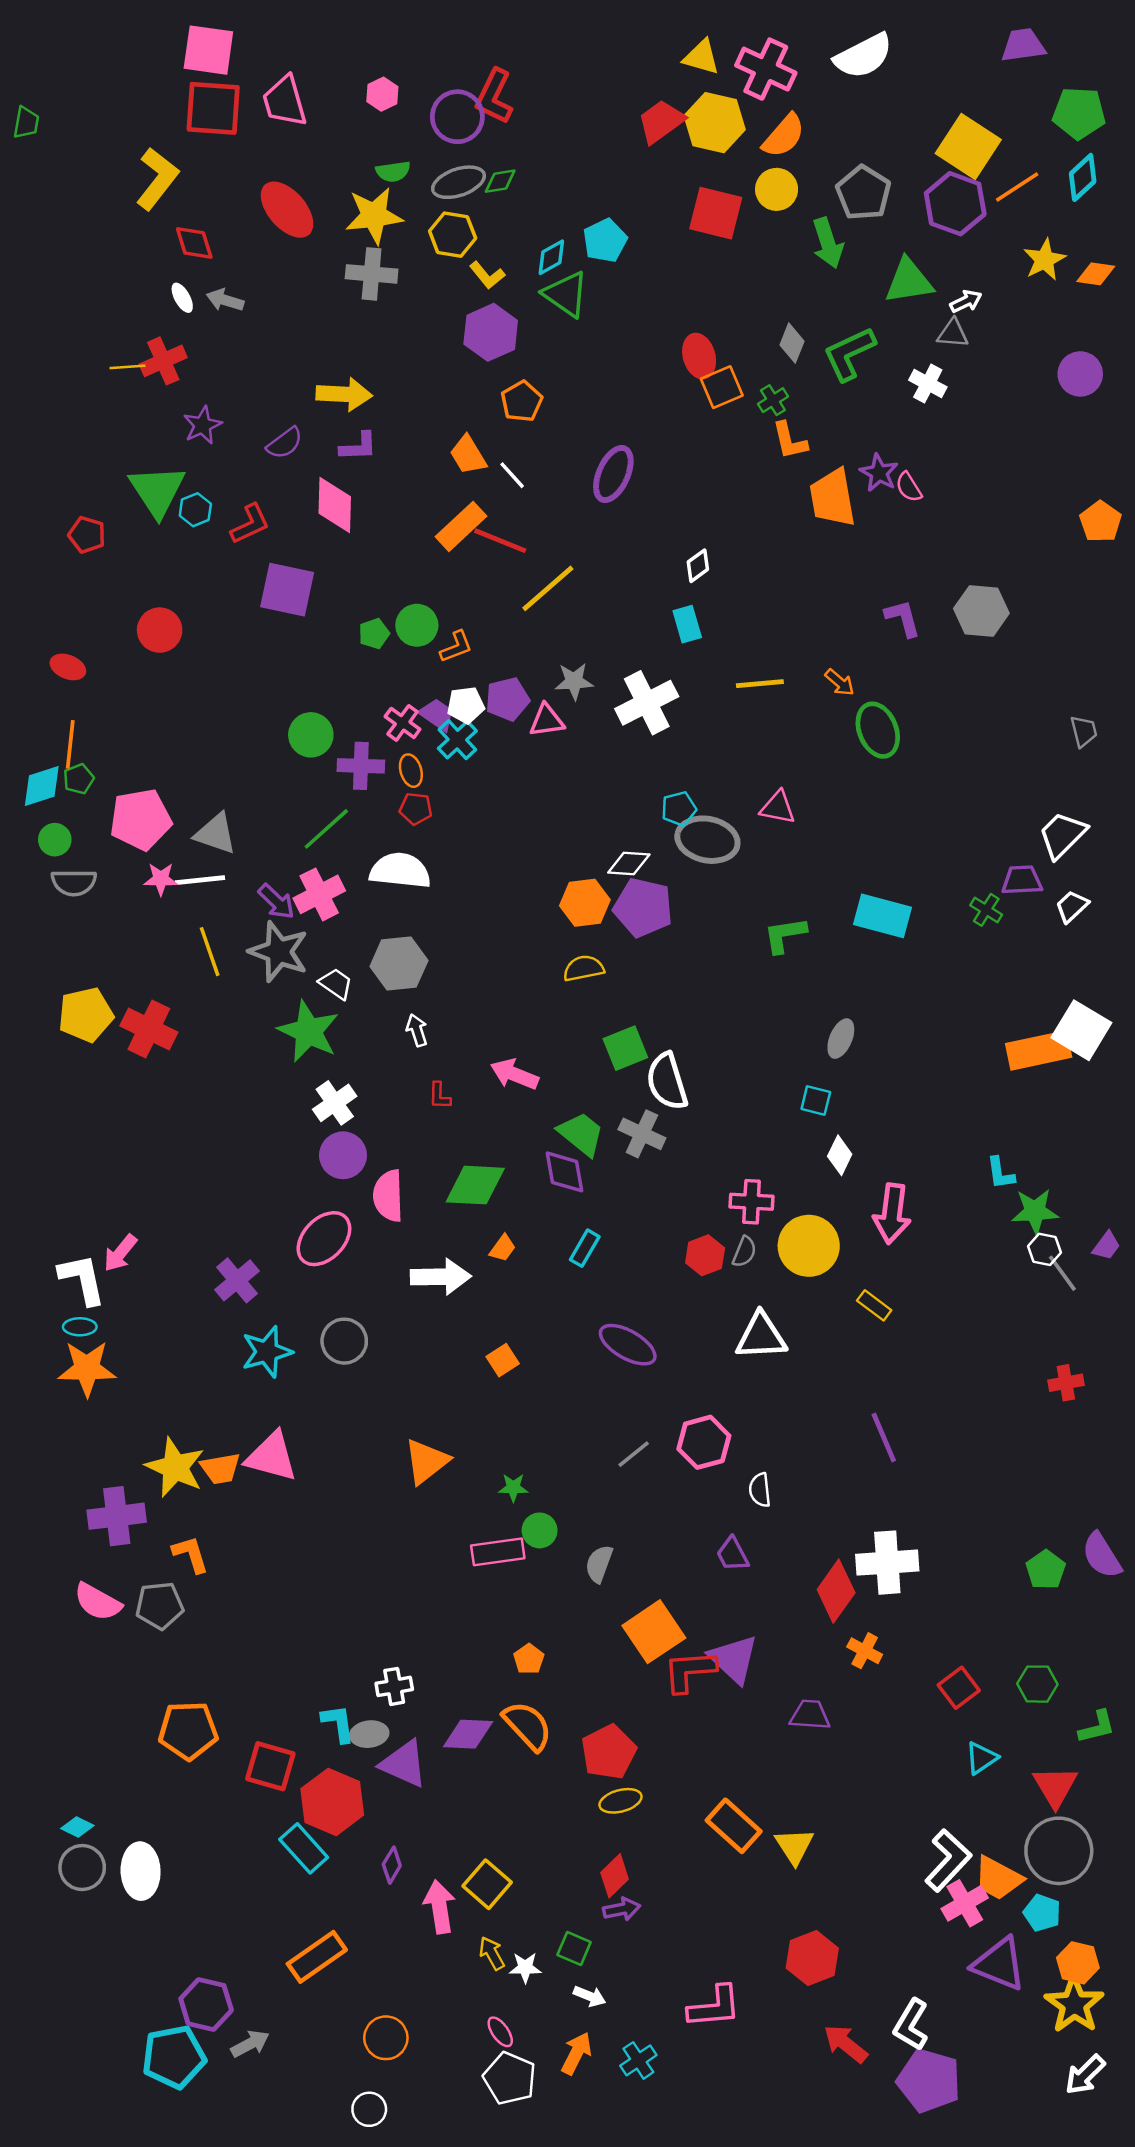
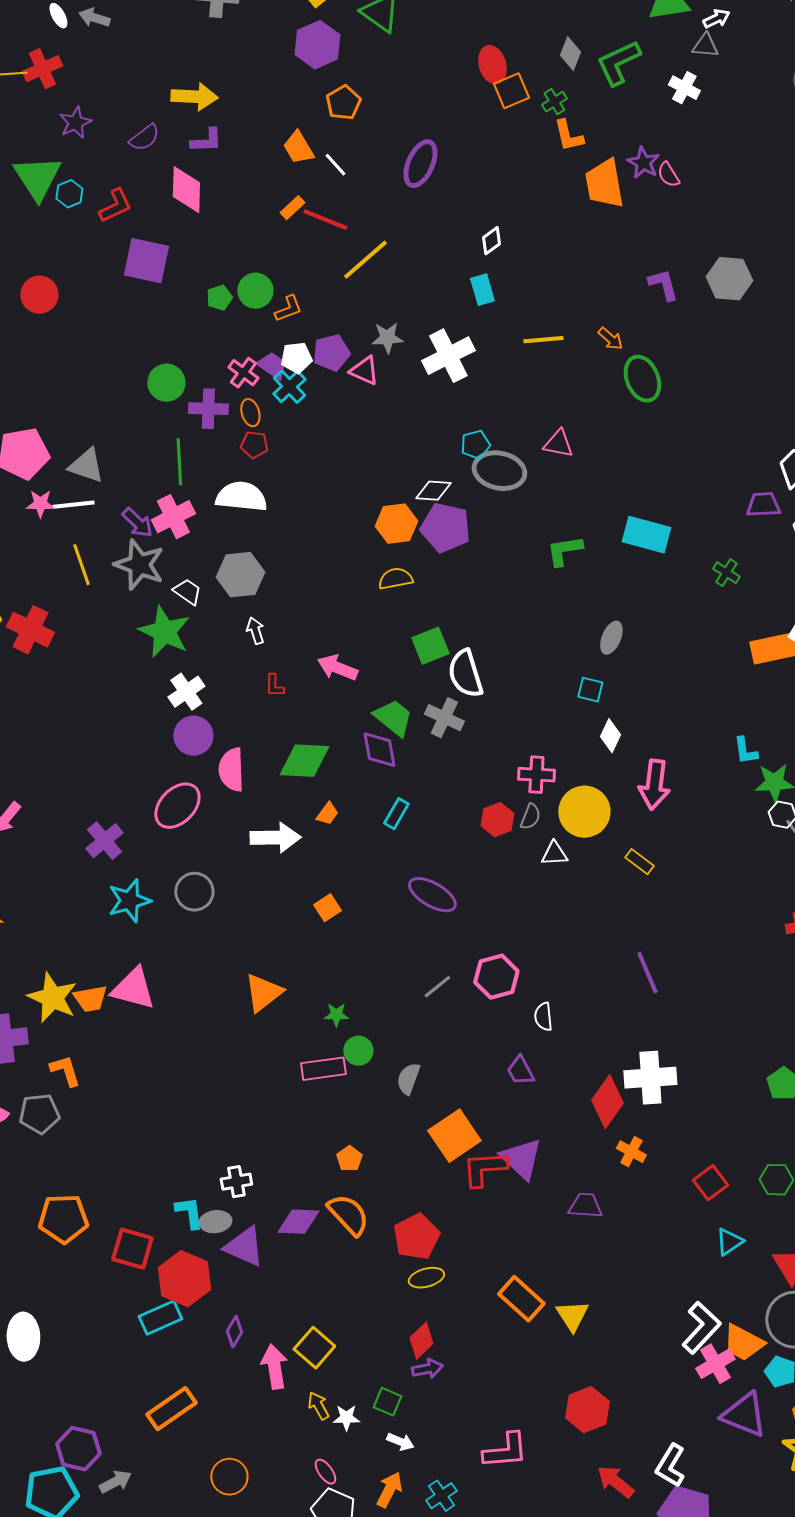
orange rectangle: (461, 526) -> (292, 208), size x0.6
pink triangle: (547, 721) -> (364, 371), turned 32
green line: (326, 829) -> (179, 462), turned -51
green cross: (986, 910) -> (726, 573), moved
white triangle: (761, 1336) -> (554, 854), moved, size x0.6
cyan rectangle: (304, 1848) -> (160, 1318), turned -72

